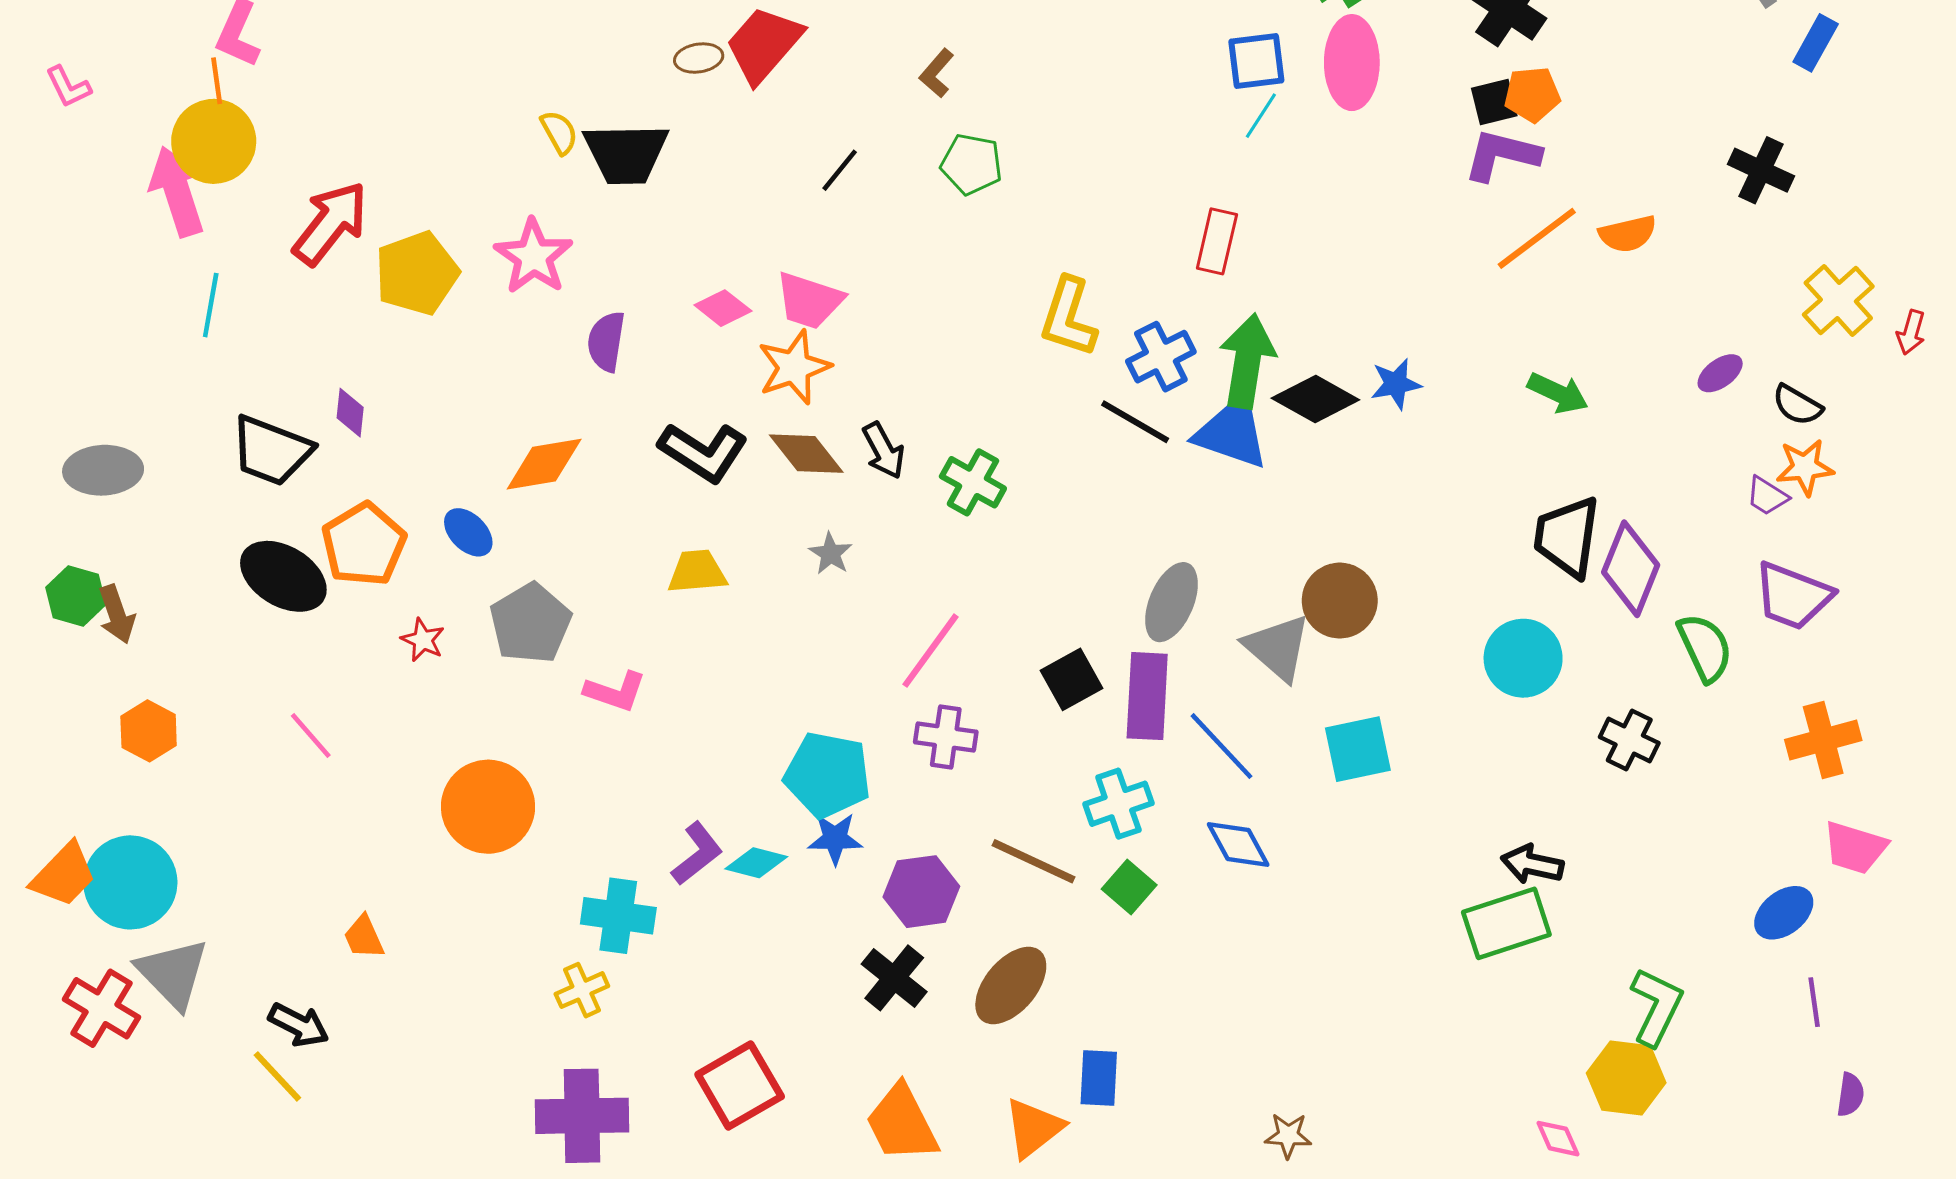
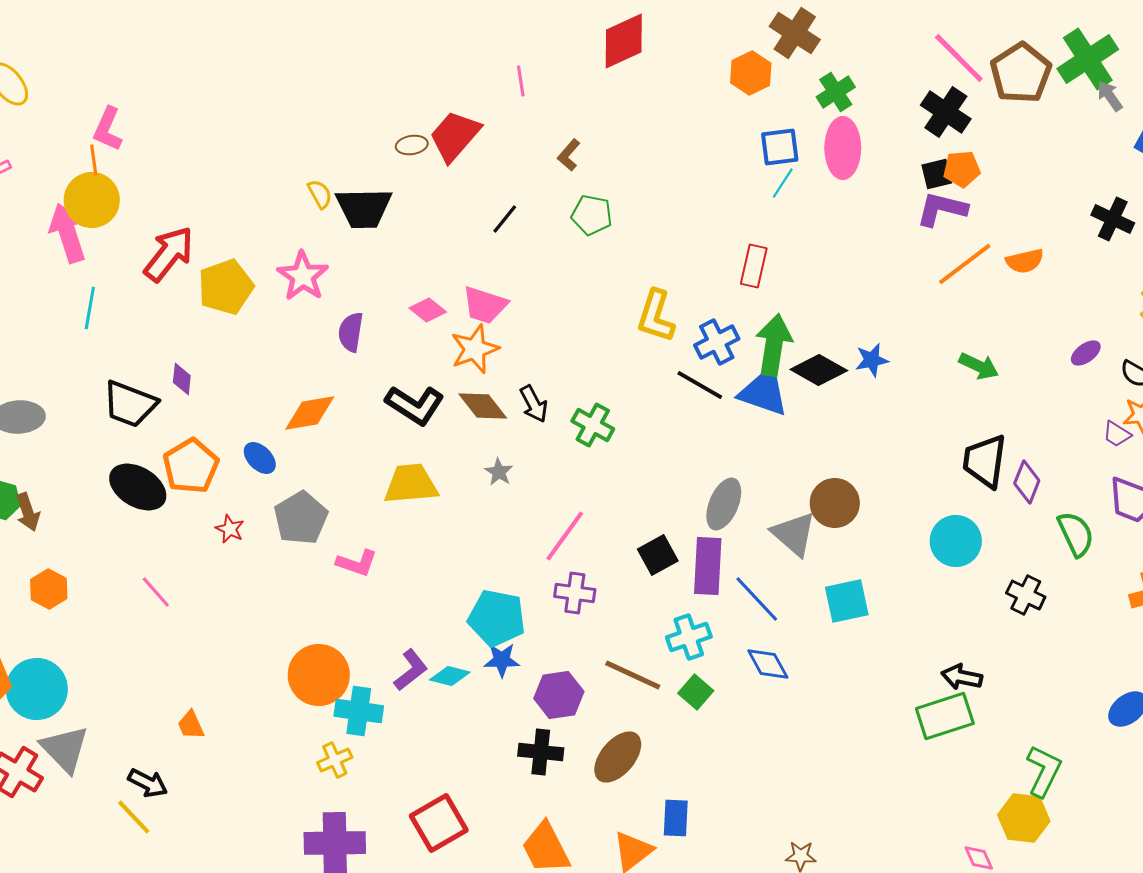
purple diamond: (1631, 569) -> (1027, 482), size x0.7
yellow trapezoid: (697, 572) -> (411, 484), size x1.4
orange circle: (488, 807) -> (319, 675), moved
black cross: (894, 978) -> (541, 752), turned -33

